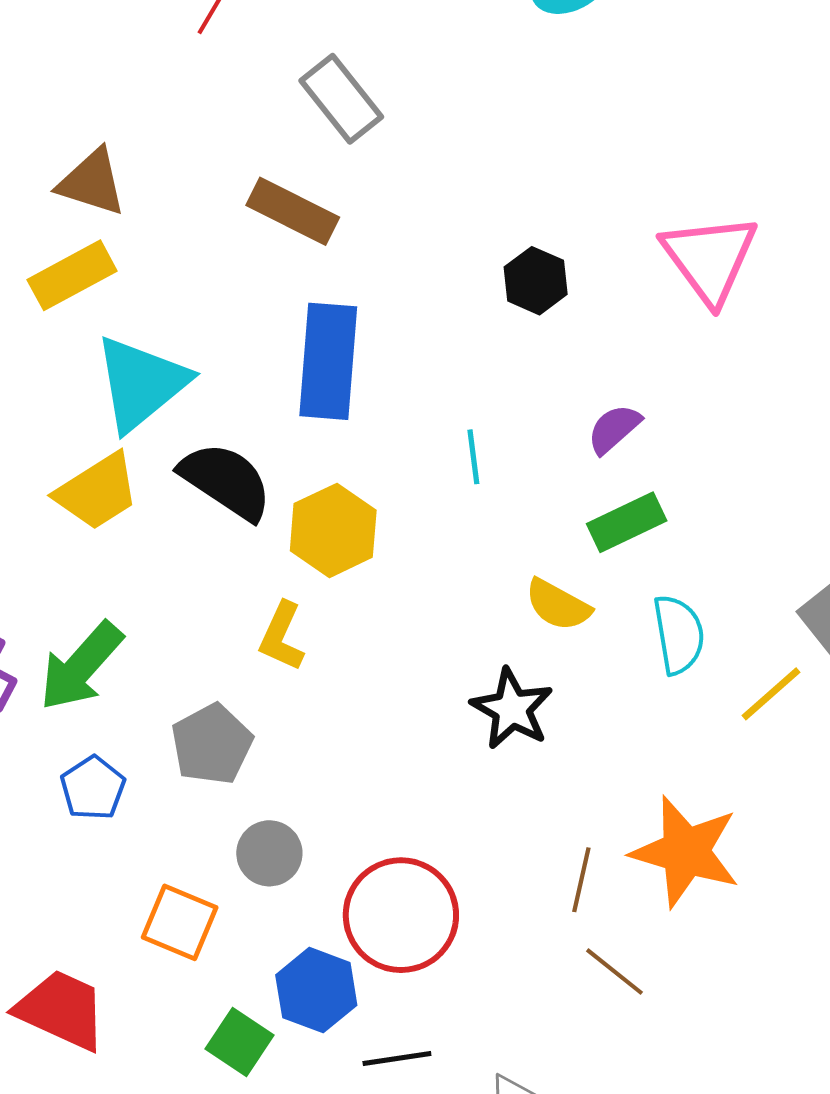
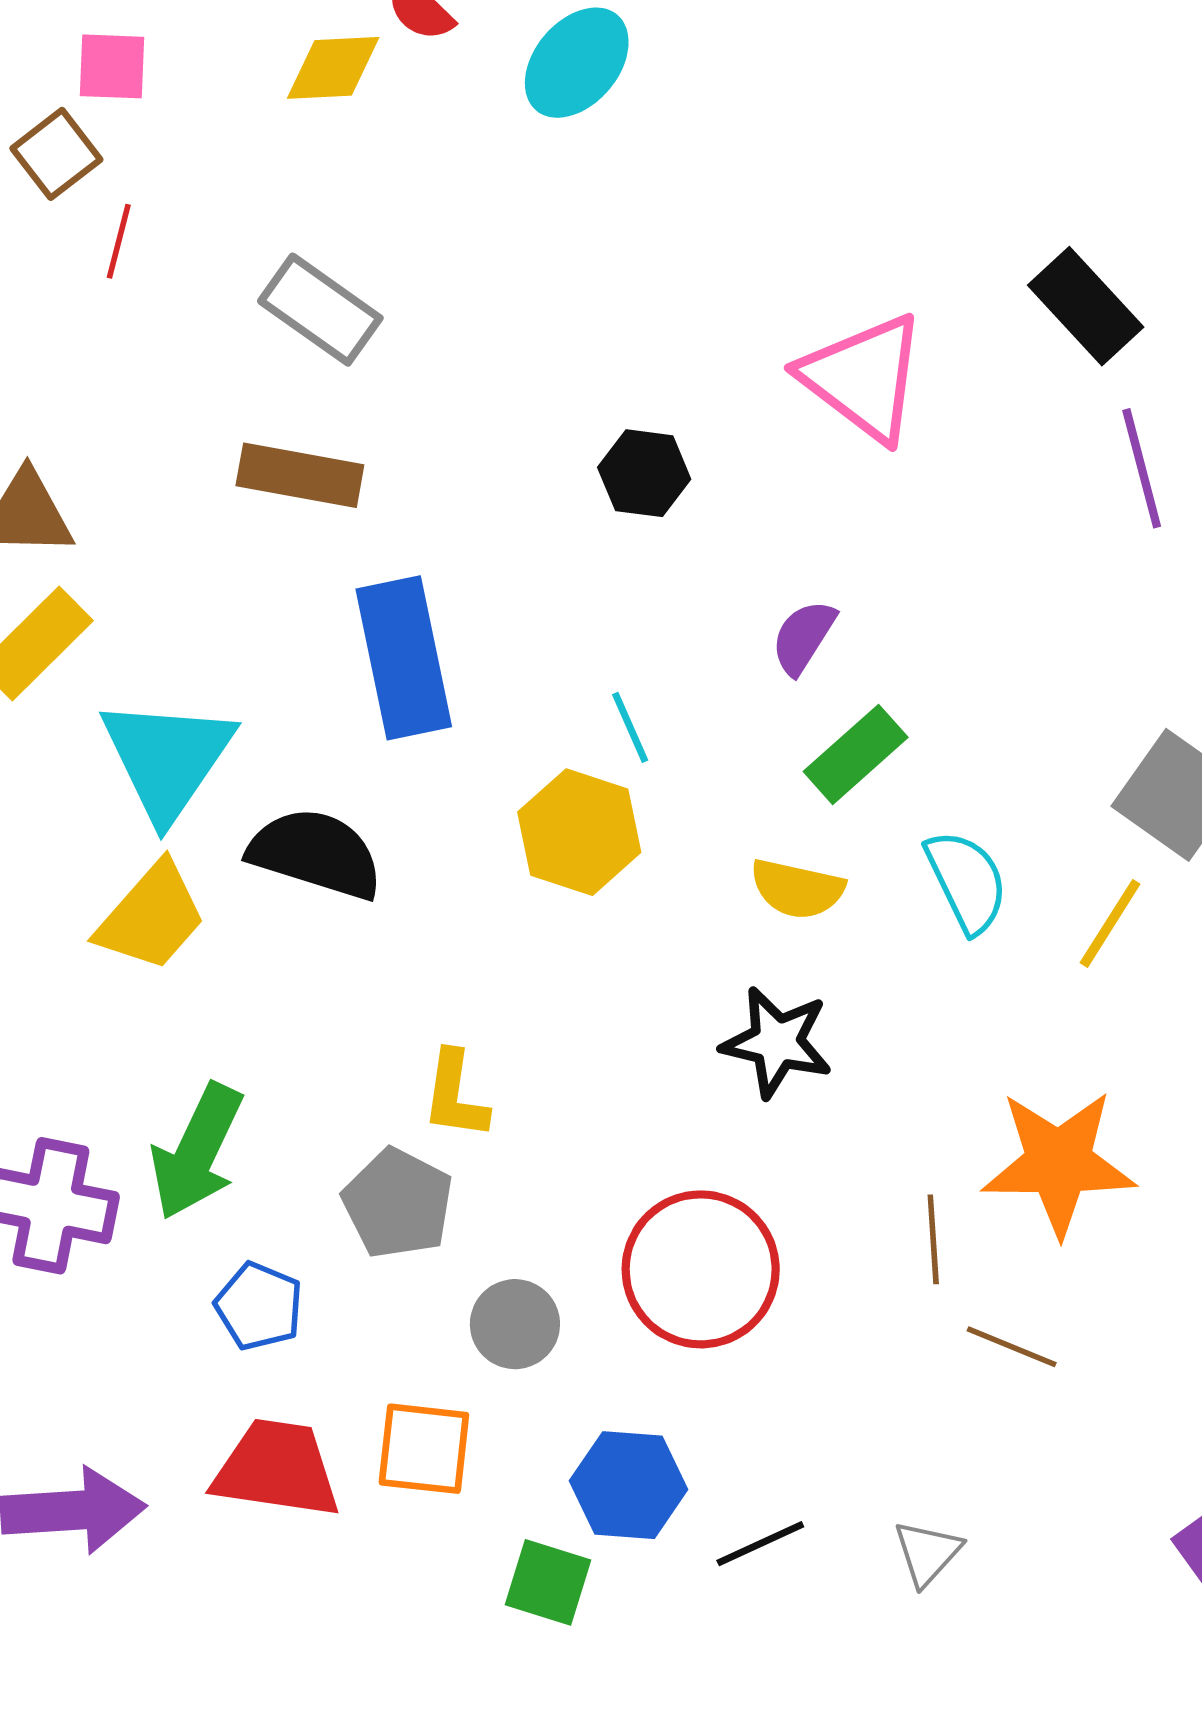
yellow hexagon: (333, 530) -> (579, 832), moved
yellow L-shape: (282, 636) -> (455, 1095), moved
red circle: (401, 915) -> (701, 1269), moved
red trapezoid: (61, 1010) -> (277, 1469), moved

